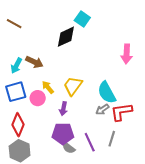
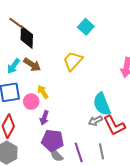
black diamond: (66, 37) -> (27, 37), moved, turned -70
yellow trapezoid: (73, 86) -> (73, 61), moved
purple arrow: (63, 109) -> (44, 118), moved
red L-shape: (121, 112) -> (114, 125), turned -115
gray line: (112, 139) -> (101, 151), turned -35

